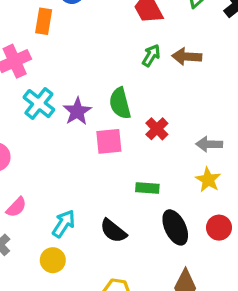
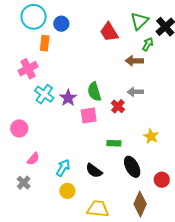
green arrow: (151, 55) -> (148, 44), moved
gray arrow: (209, 144) -> (135, 92), moved
red circle: (219, 228) -> (162, 180), moved
yellow circle: (53, 260) -> (67, 191), moved

